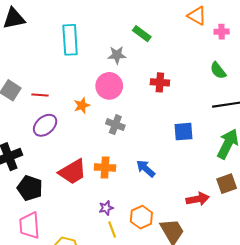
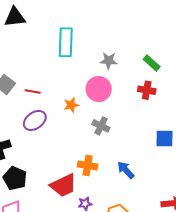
green rectangle: (142, 34) -> (152, 63), moved
red trapezoid: (73, 172) -> (63, 185), moved

